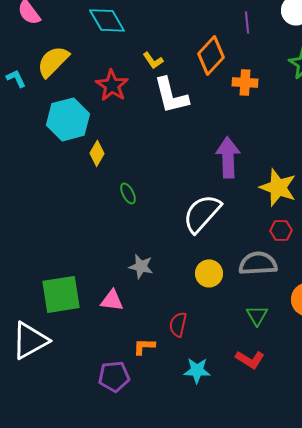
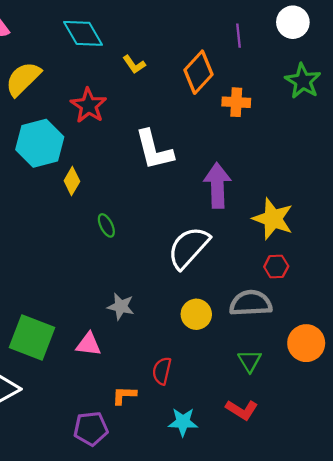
yellow L-shape: (153, 60) -> (134, 64), moved
white L-shape: (171, 95) -> (154, 150), moved
green square: (61, 294) -> (32, 338), turned 30

